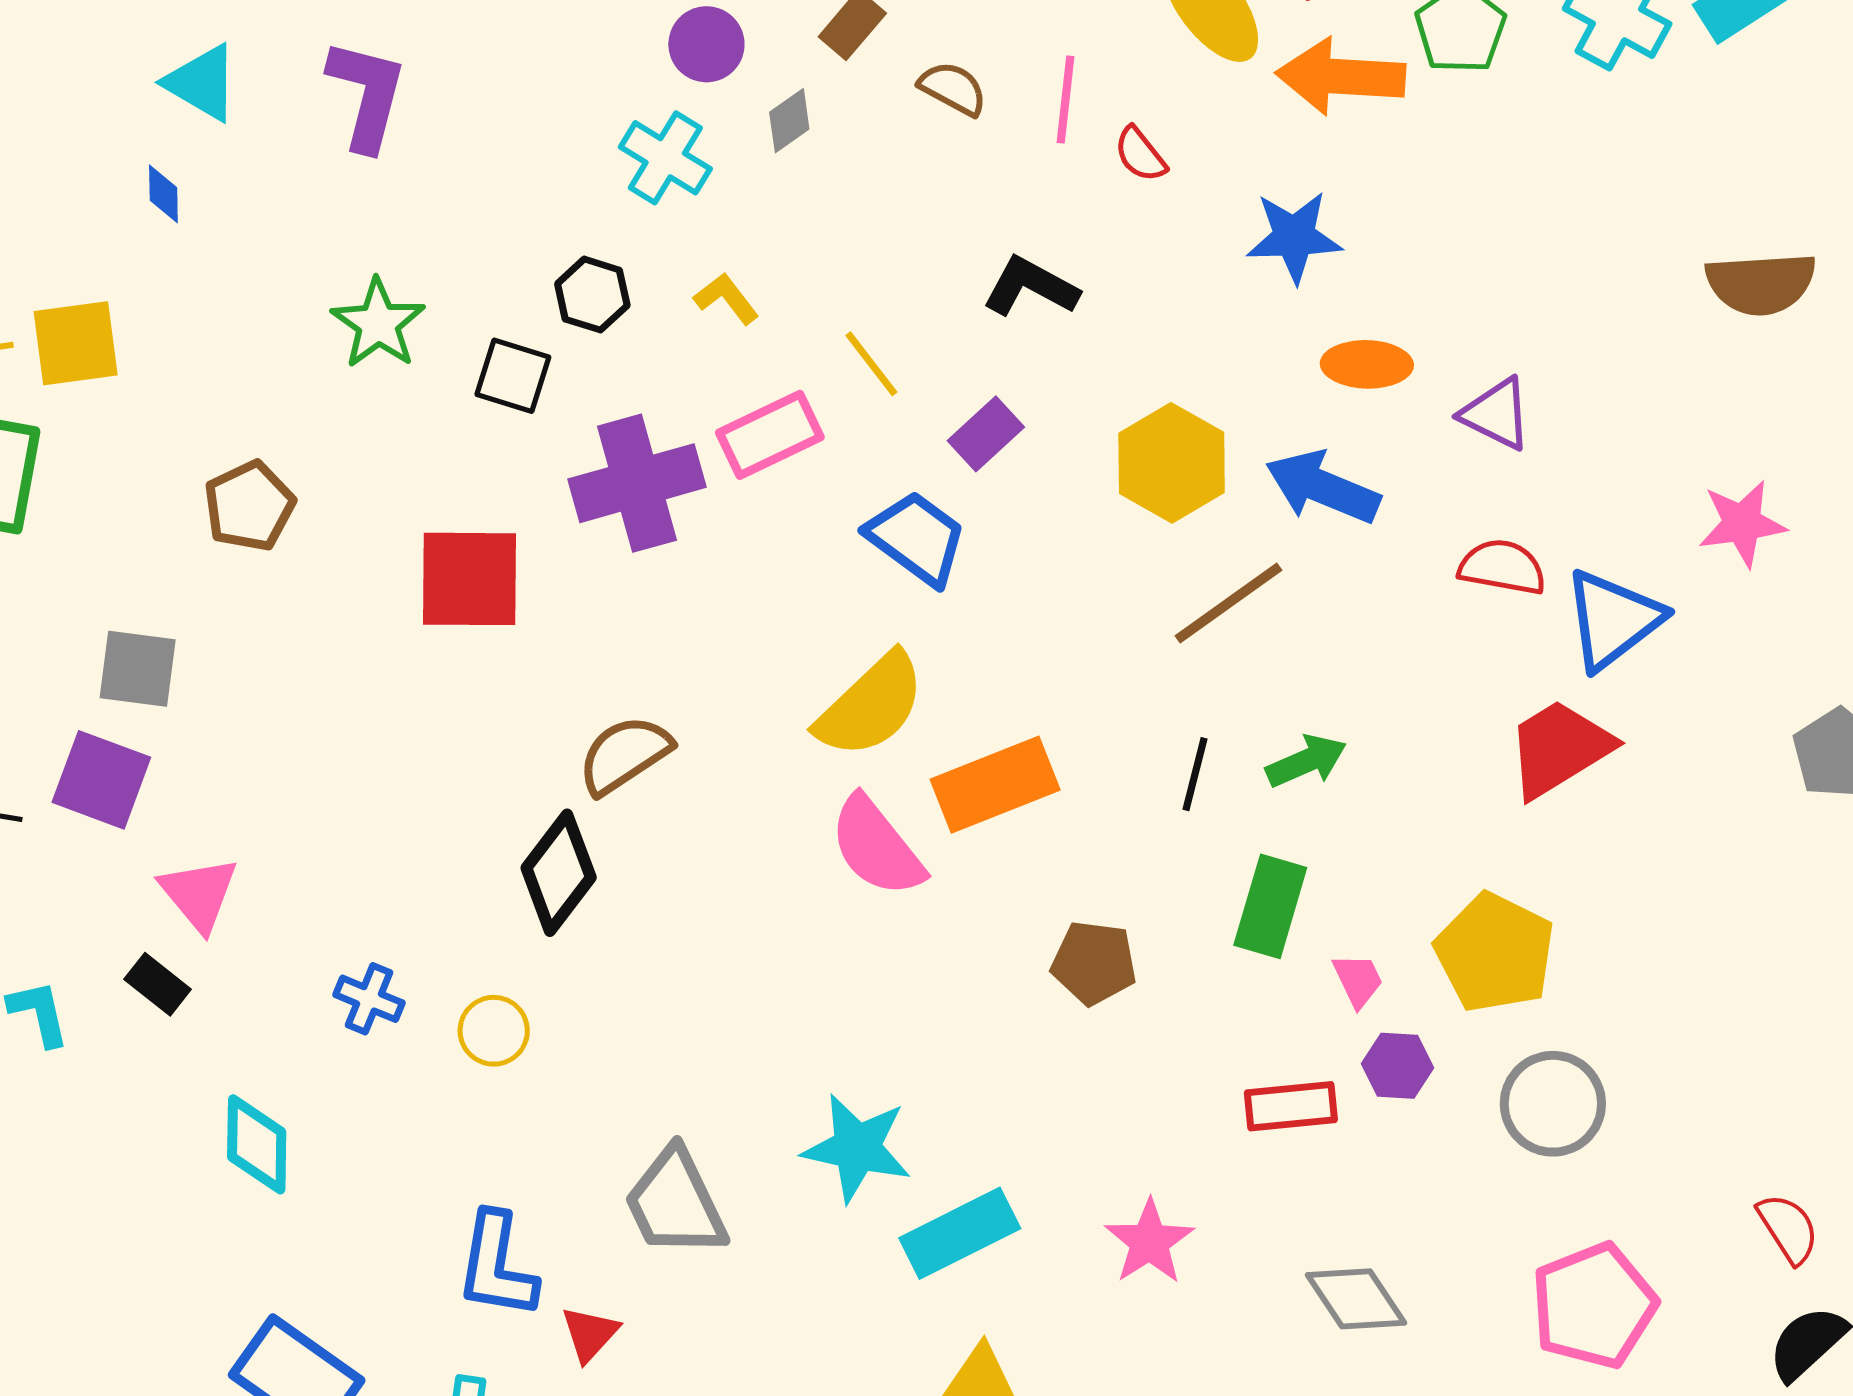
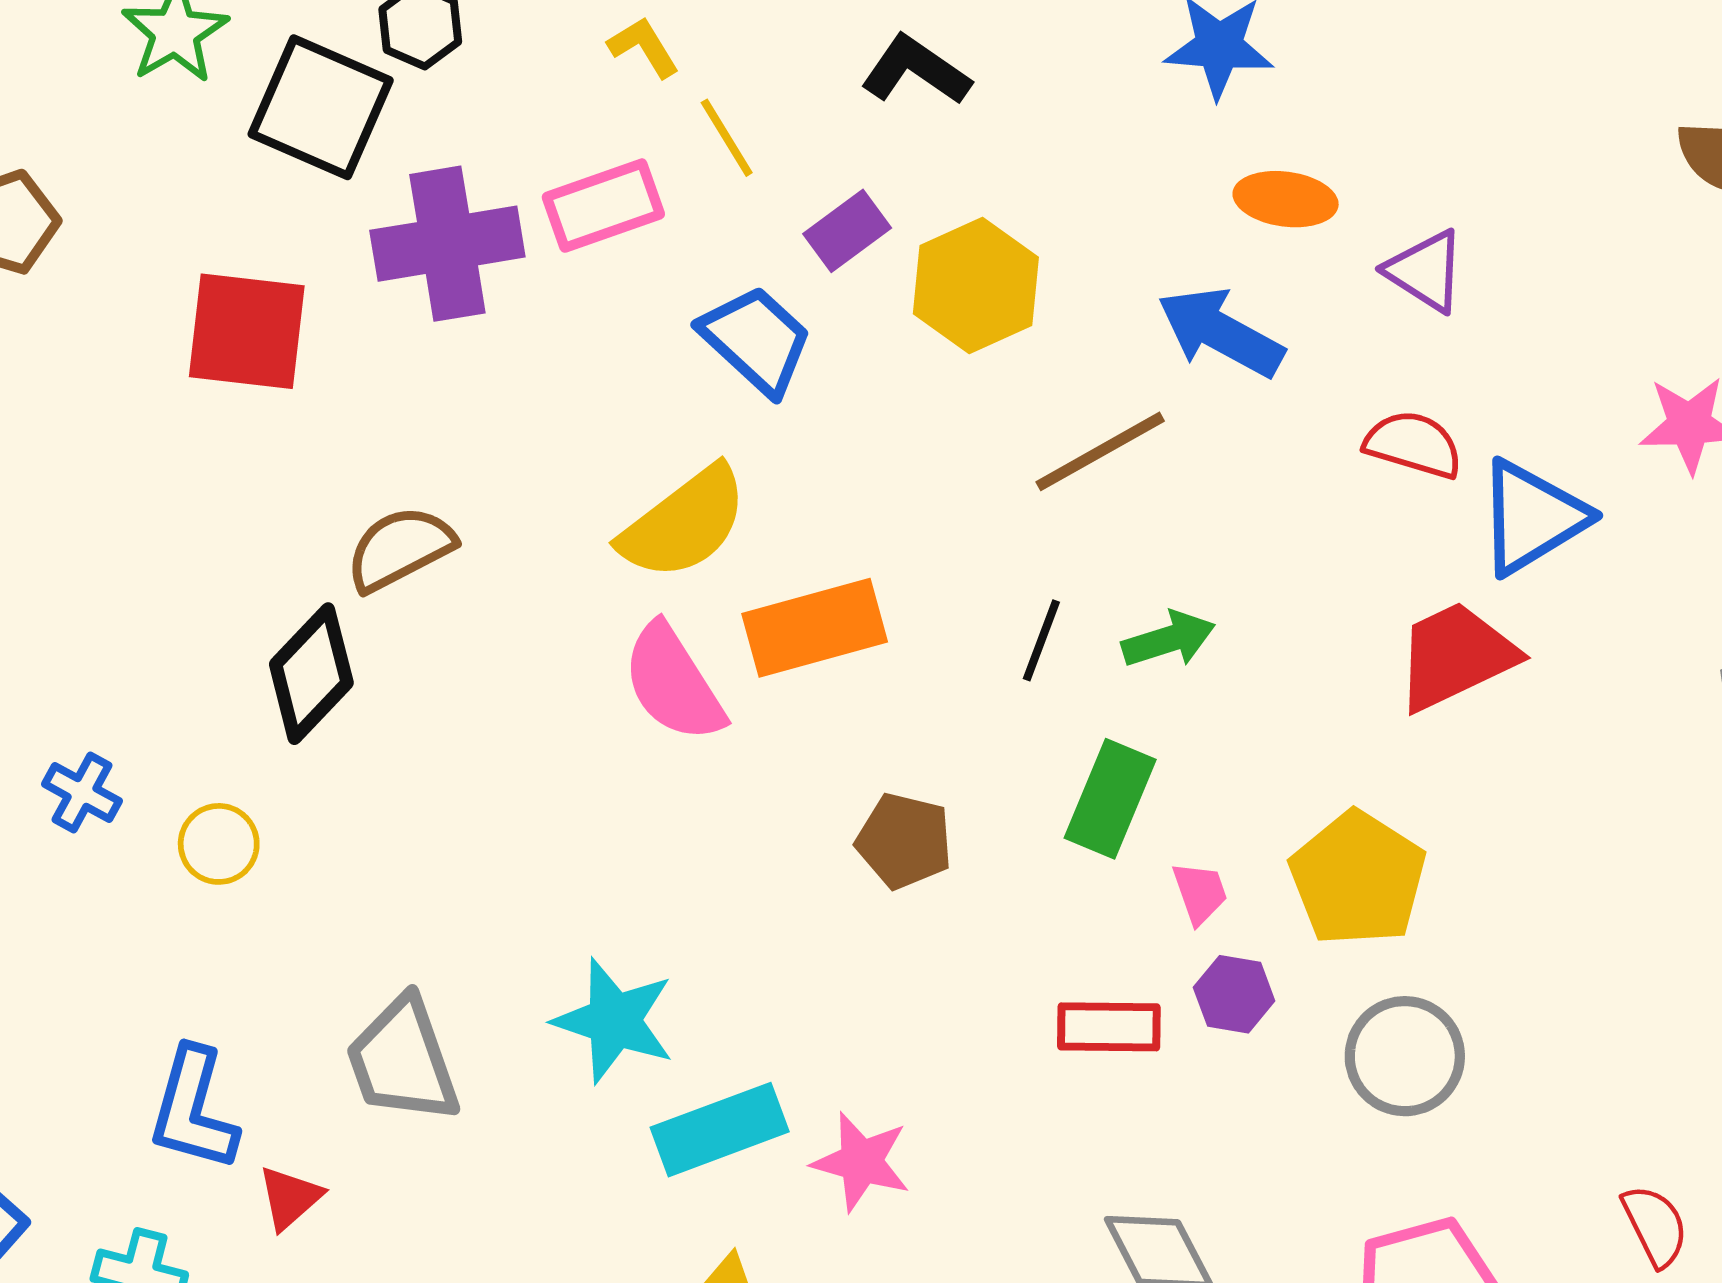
yellow L-shape: (726, 299) -> (644, 47), moved
black square: (513, 376) -> (321, 107), size x1.6
yellow hexagon: (1172, 463) -> (976, 286), moved
pink star: (1149, 1242) -> (861, 1162), moved, turned -30

